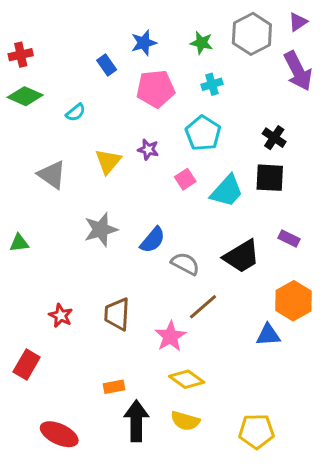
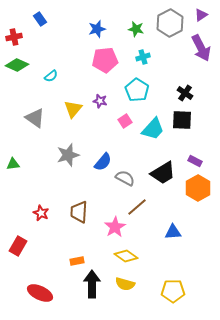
blue rectangle: (107, 65) -> (40, 19), moved
orange hexagon: (293, 301) -> (198, 188), moved
blue triangle: (268, 335) -> (173, 232), moved

